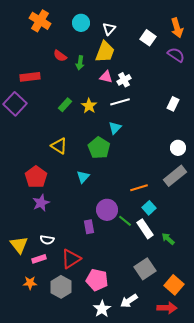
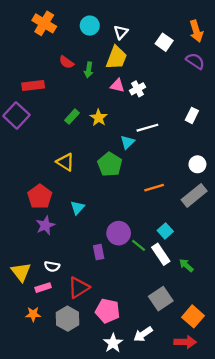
white line: (120, 102) -> (147, 128), moved
cyan triangle: (83, 177) -> (78, 208), moved
orange line: (139, 188) -> (154, 188), moved

